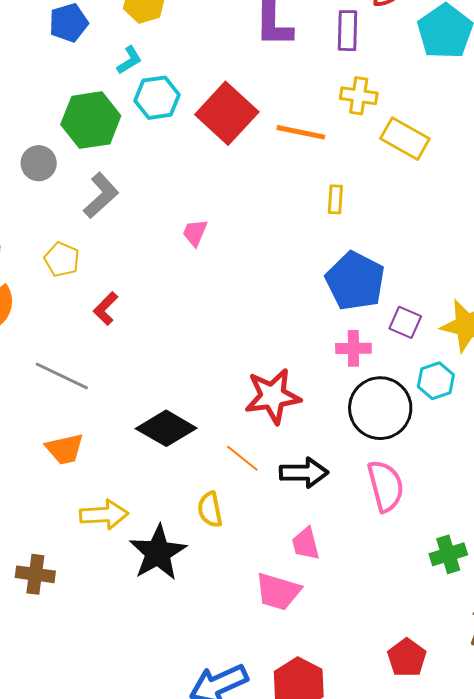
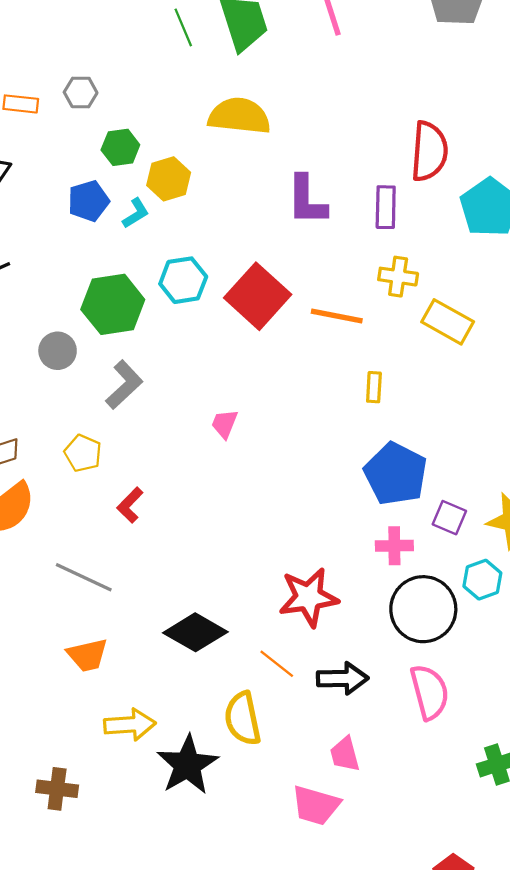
cyan L-shape: (129, 60) -> (136, 213), moved
yellow semicircle: (210, 510) -> (243, 719), size x1.4

